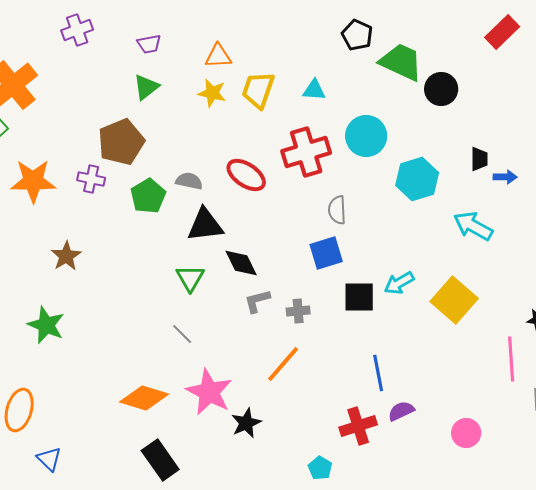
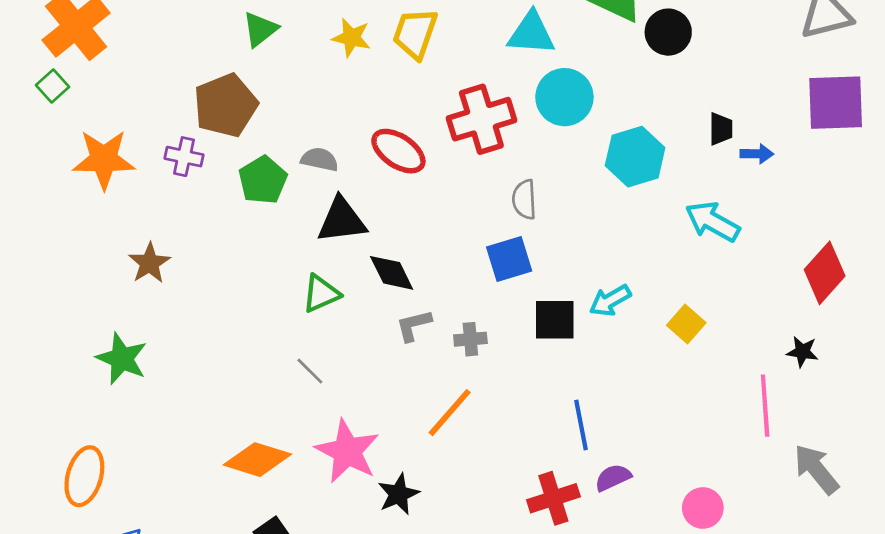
cyan triangle: (314, 90) -> (531, 33), moved, size x1.5
green triangle: (190, 278) -> (321, 294), turned 36
yellow square: (454, 300) -> (686, 324), size x0.6

